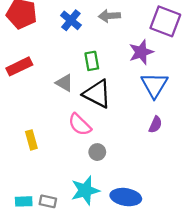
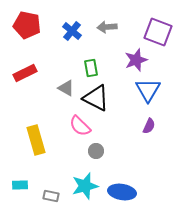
yellow rectangle: (31, 140) -> (36, 140), size x1.6
cyan rectangle: (24, 201) -> (20, 185), moved

